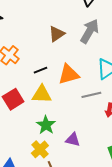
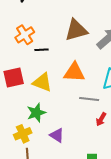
brown triangle: (57, 34) -> (76, 30), size x1.4
black line: (41, 70) -> (42, 50), moved

